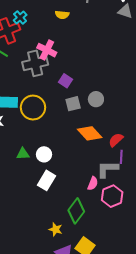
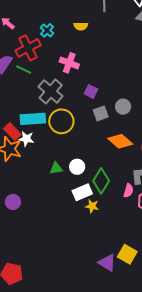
cyan cross: (20, 18) -> (47, 30), moved
gray cross: (35, 63) -> (51, 91), moved, turned -30
white rectangle: (47, 180) -> (82, 192), turned 42
green diamond: (76, 211) -> (101, 181), moved
yellow star: (56, 229) -> (92, 206), moved

